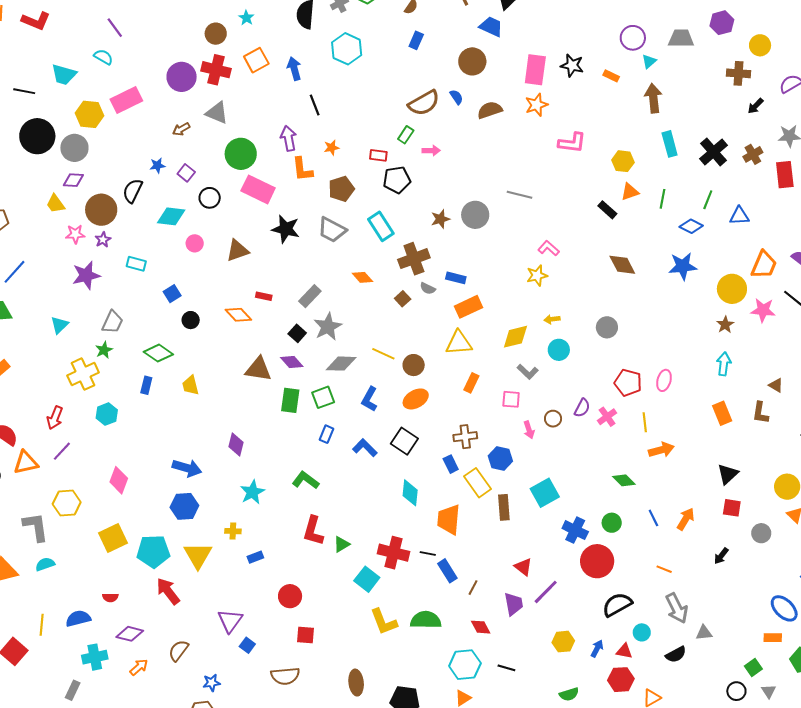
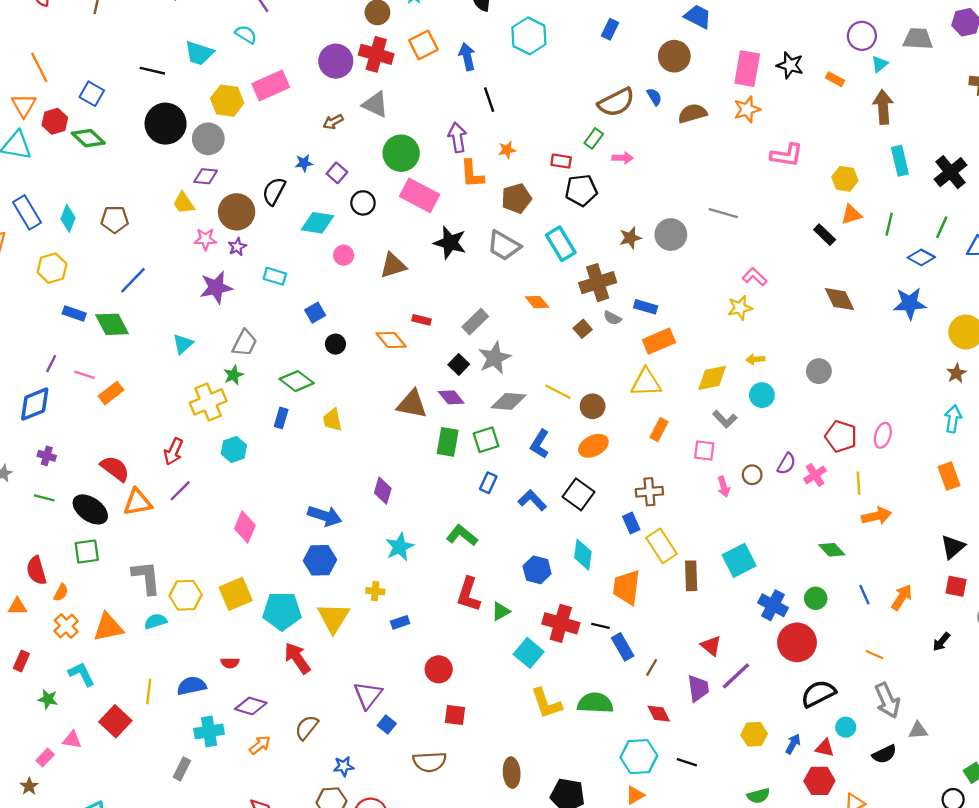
blue hexagon: (500, 459) -> (537, 570), moved
yellow hexagon: (67, 503) -> (186, 595), moved

